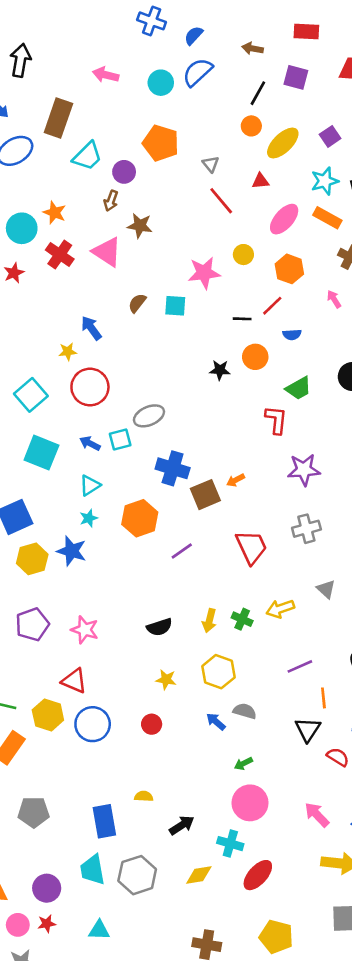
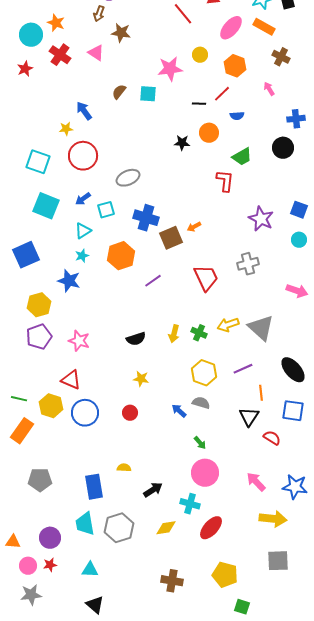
pink triangle: (107, 252) -> (96, 53), size x0.7
cyan square: (31, 395) -> (38, 162), turned -30
cyan square: (120, 439) -> (106, 210), moved
blue arrow: (90, 443) -> (83, 199), turned -63
purple star: (304, 470) -> (261, 219), moved, turned 30
yellow hexagon: (32, 559) -> (39, 305), moved
gray triangle: (326, 589) -> (261, 328), moved, size x1.8
yellow hexagon: (219, 672) -> (204, 373), moved
green arrow: (243, 764) -> (200, 443), turned -104

